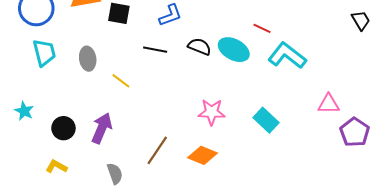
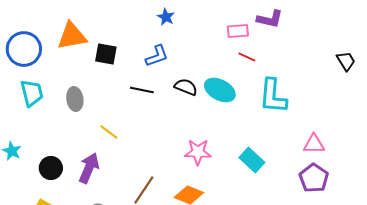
red line: (262, 28) -> (247, 57), moved
cyan L-shape: (287, 56) -> (273, 96), turned -123
yellow line: (121, 81) -> (109, 132), moved
purple pentagon: (355, 132) -> (314, 178), moved

